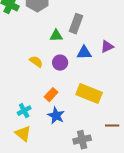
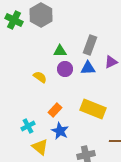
gray rectangle: (76, 24) -> (90, 45), moved
purple circle: (60, 63) -> (65, 69), moved
yellow triangle: (23, 134) -> (40, 147), moved

